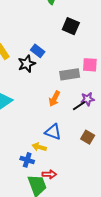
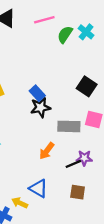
black square: (71, 26) -> (87, 86), moved
black star: (27, 64) -> (40, 107), moved
brown square: (88, 137) -> (78, 192), moved, turned -32

